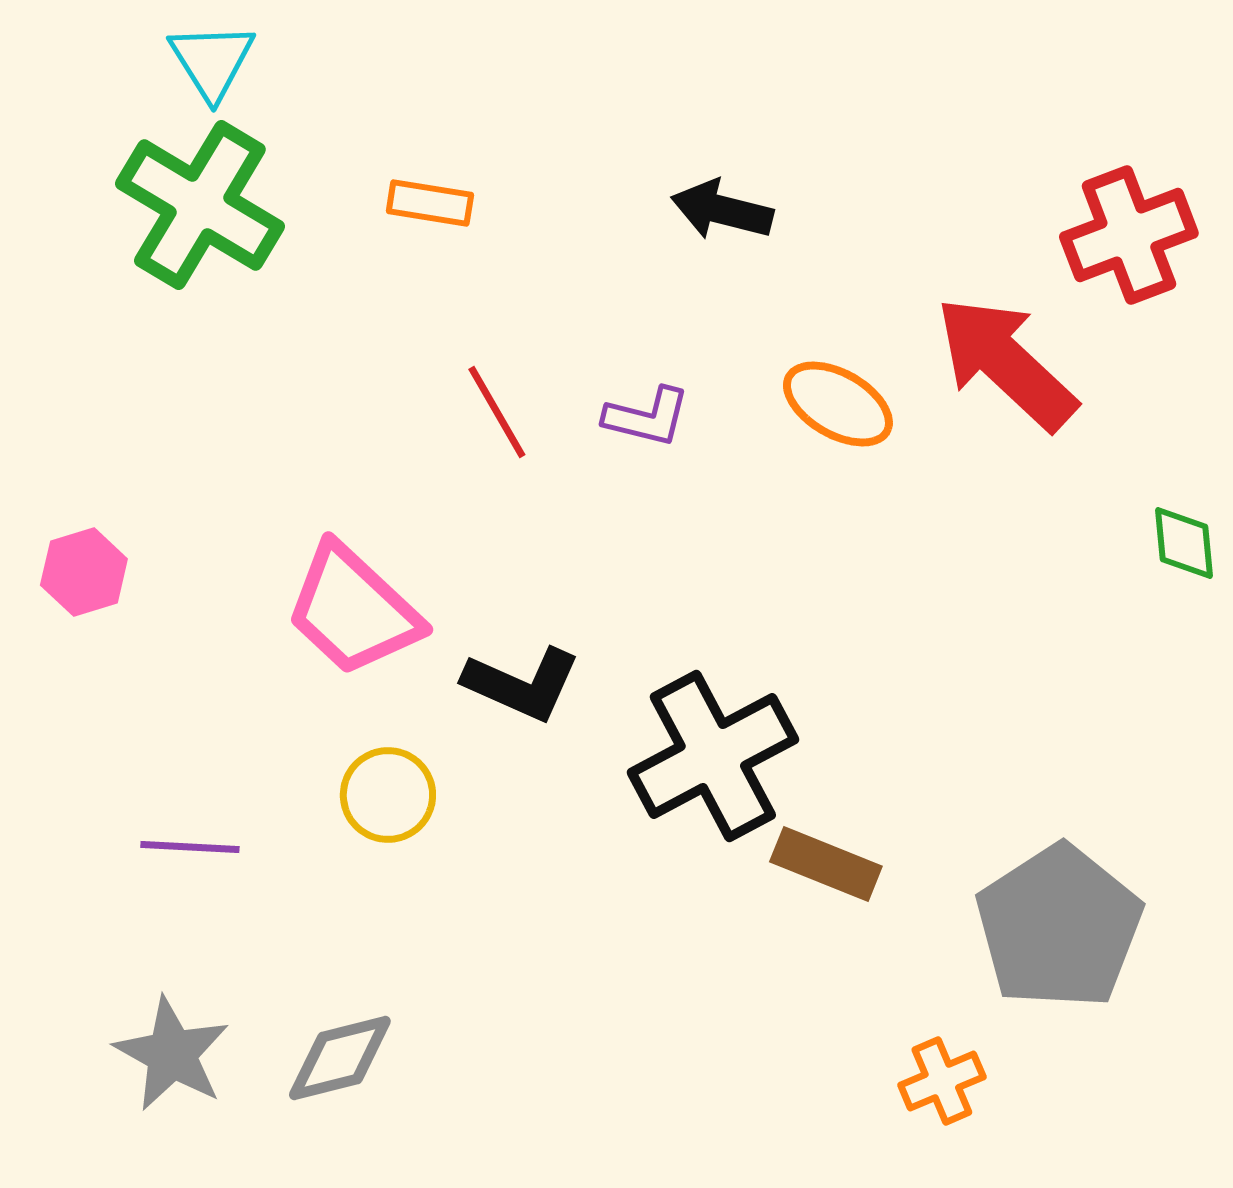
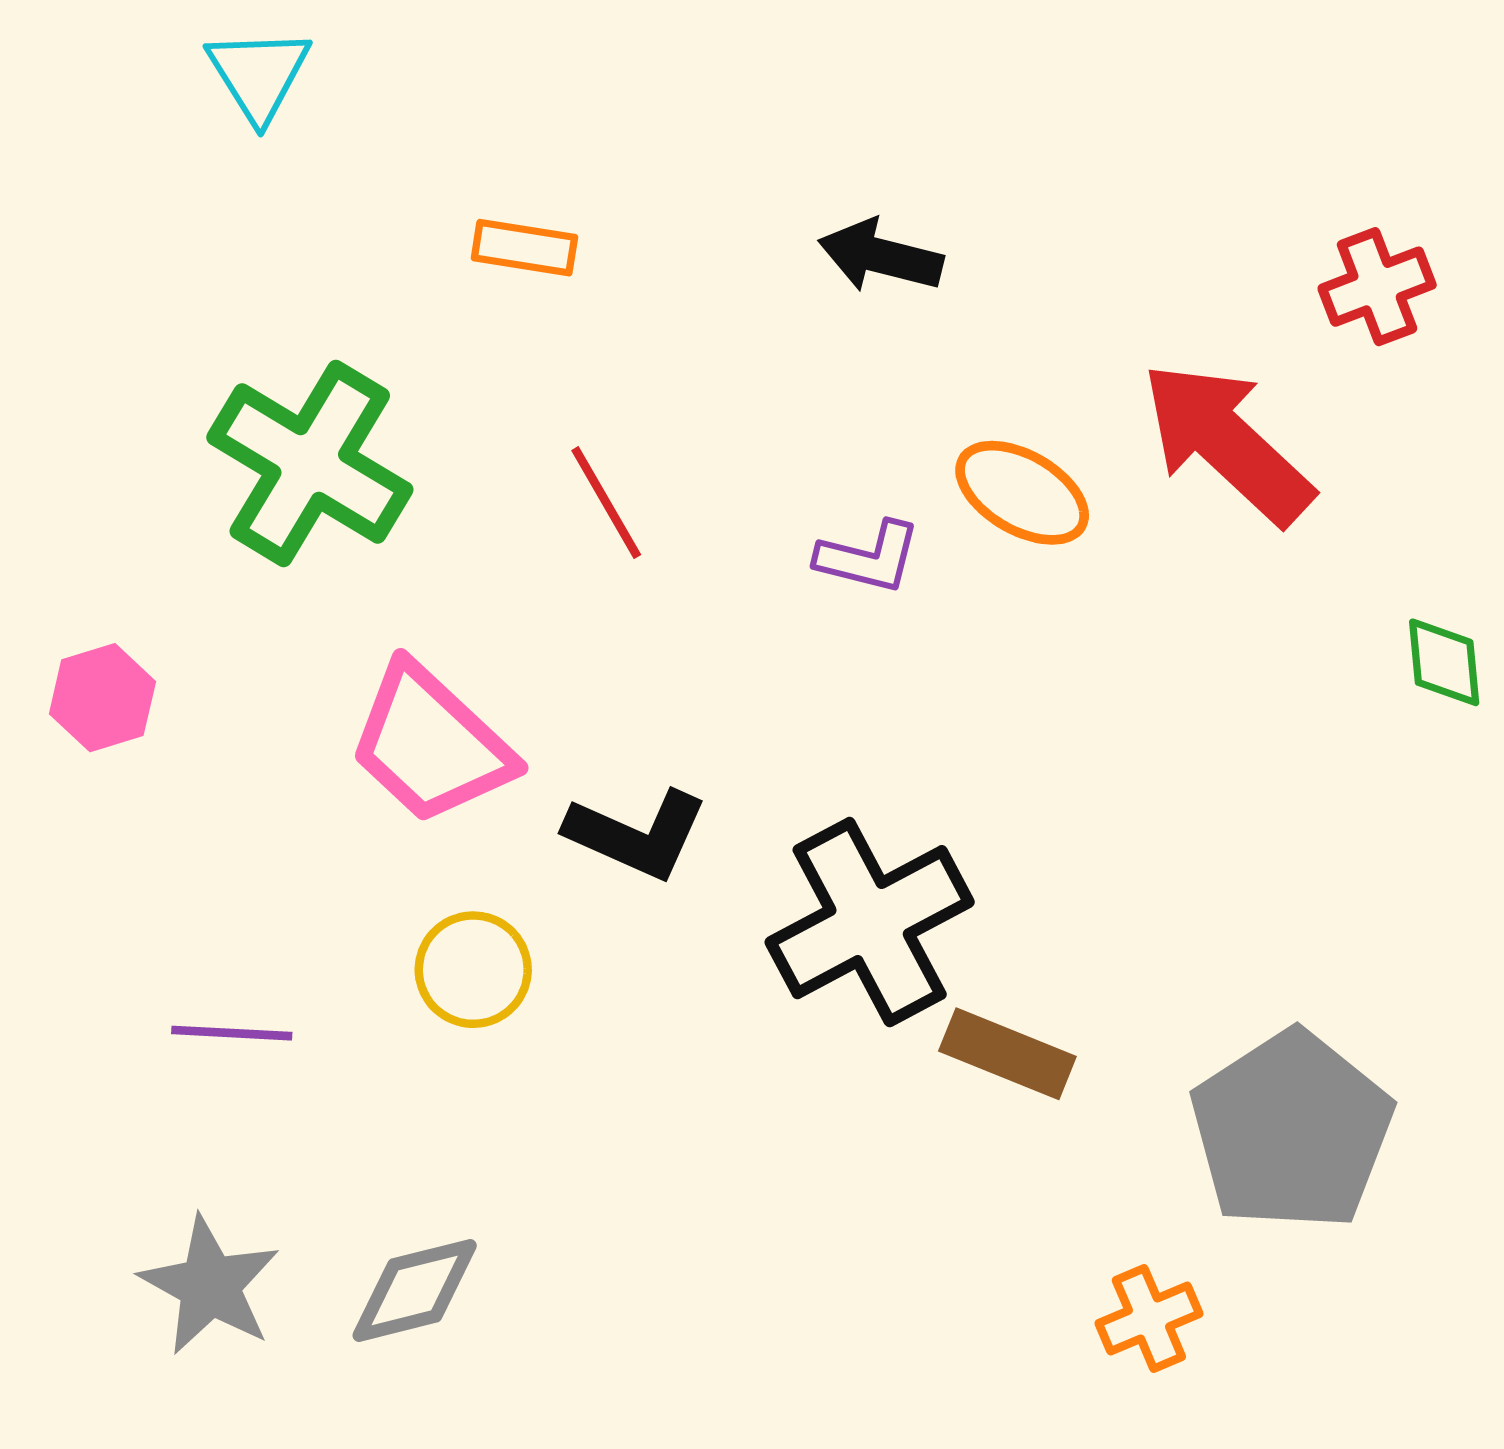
green cross: (200, 205) -> (310, 463), moved
red cross: (1129, 235) -> (1377, 287), size x0.7
purple L-shape: (647, 417) -> (868, 557), moved

